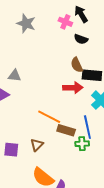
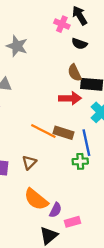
gray star: (26, 23) -> (17, 46), moved
brown rectangle: (66, 130) -> (64, 133), moved

